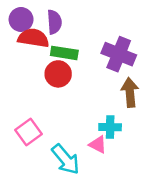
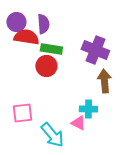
pink square: (28, 132) -> (22, 113), turned 30

